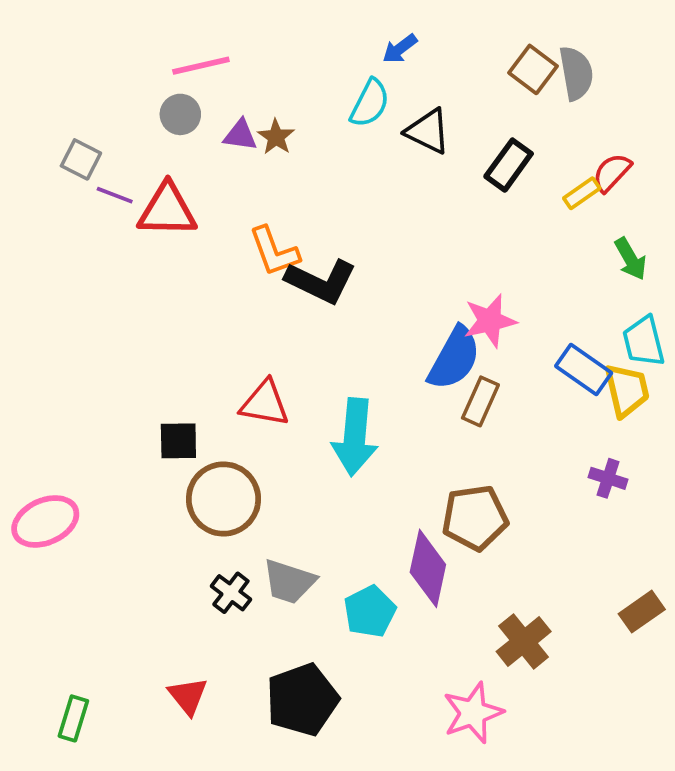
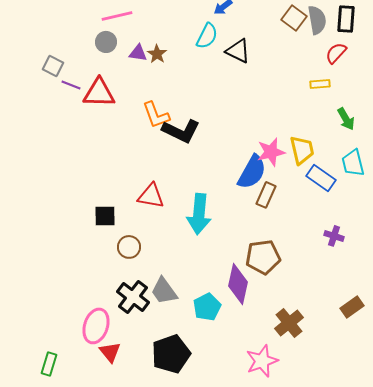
black rectangle: (509, 165) -> (346, 19), moved, turned -32
red semicircle: (612, 173) -> (336, 53), moved
yellow rectangle: (582, 193) -> (320, 84), turned 30
yellow trapezoid: (627, 390) -> (302, 150), moved
brown circle: (223, 499) -> (129, 247), size x0.6
pink ellipse: (45, 521) -> (96, 326), moved, turned -48
gray trapezoid: (289, 582) -> (164, 291), turned 36
black cross: (231, 593) -> (133, 297), size x1.5

